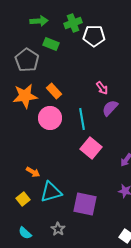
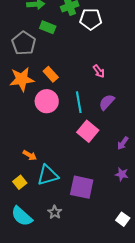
purple semicircle: (110, 108) -> (107, 102), moved
cyan semicircle: (25, 233) -> (22, 216), size x1.6

